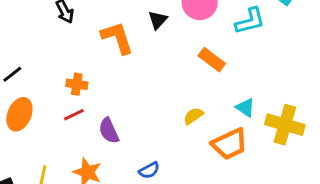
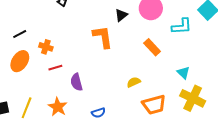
orange L-shape: (117, 38) -> (103, 37), moved
orange cross: (77, 84) -> (46, 47), moved
cyan triangle: (245, 108) -> (183, 73), moved

